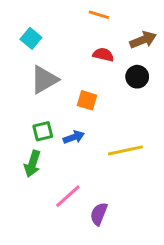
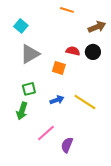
red semicircle: (103, 55) -> (73, 51), moved
blue arrow: (74, 137) -> (57, 100), moved
yellow line: (125, 150) -> (85, 102), turned 45

